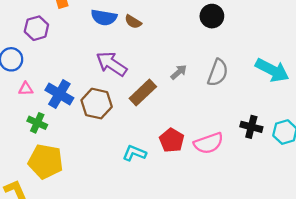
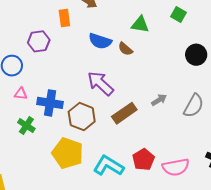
blue cross: (59, 94) -> (50, 103), turned -30
cyan L-shape: (134, 153) -> (108, 166), size x1.4
yellow pentagon: (46, 161) -> (68, 153), moved

